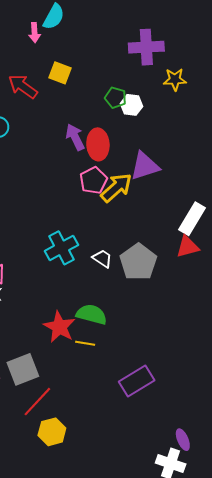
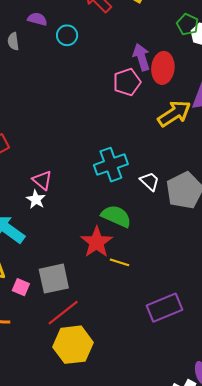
pink pentagon: (93, 180) -> (127, 82), moved
green semicircle: (92, 314) -> (116, 216), moved
yellow hexagon: (52, 432) -> (73, 345), size x1.4

